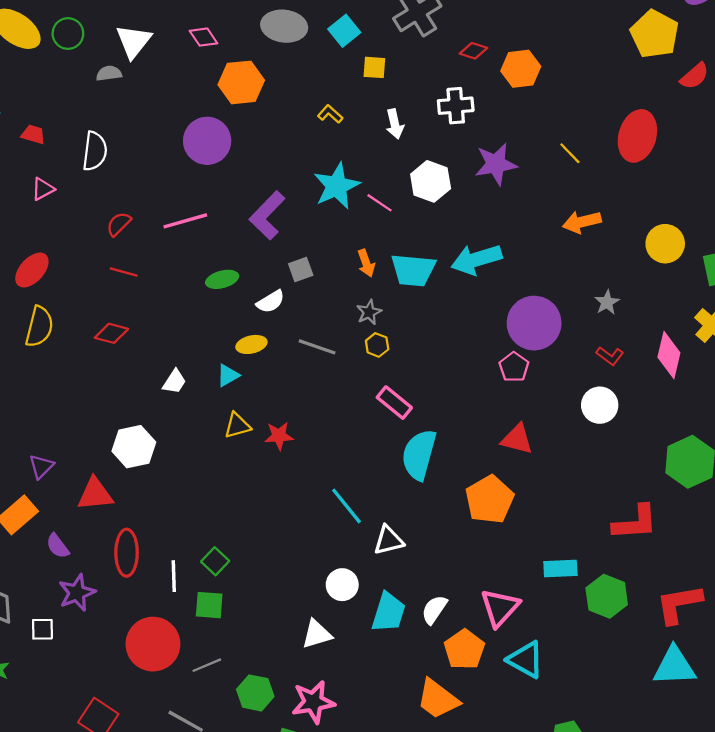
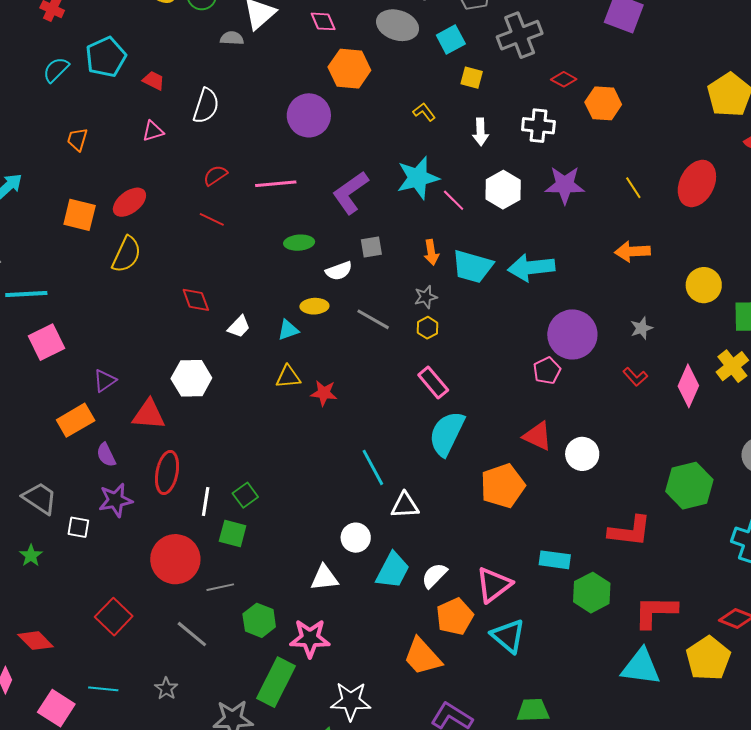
red diamond: (111, 333) -> (196, 300), moved, turned 44
white circle: (600, 405) -> (582, 454), moved

